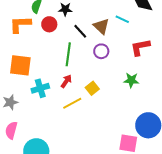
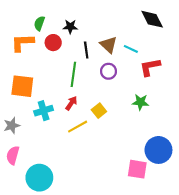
cyan line: (122, 19) -> (131, 49), moved
black line: (80, 31) -> (86, 50), turned 35

